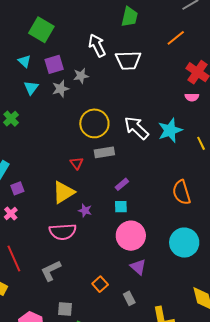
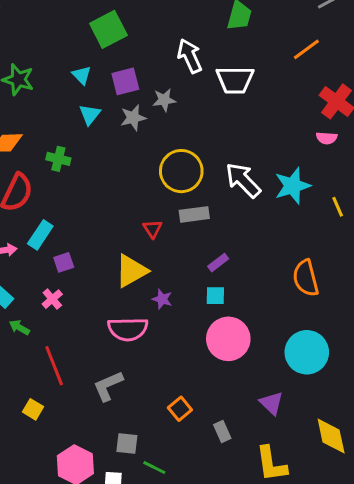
green square: (41, 30) -> (108, 29), turned 30
green cross: (11, 119) -> (58, 159), turned -35
purple triangle: (138, 267) -> (272, 403), moved

